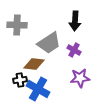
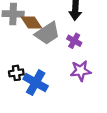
brown diamond: (34, 64) -> (31, 23), moved, turned 50

